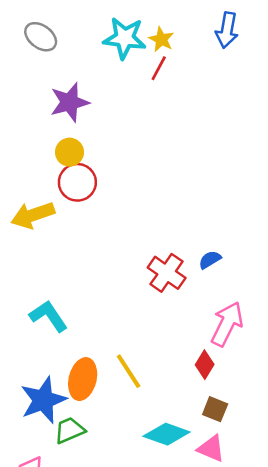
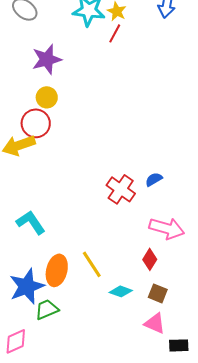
red circle: (77, 182) -> (36, 123), moved
pink arrow: (227, 324) -> (167, 228), turned 80
cyan diamond: (167, 434) -> (121, 291), moved, size x0.7

